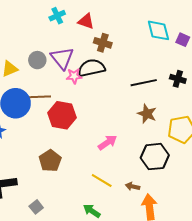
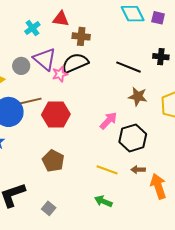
cyan cross: (57, 16) -> (32, 28), moved
black line: (144, 83) -> (129, 67), turned 45
pink arrow: (108, 142) -> (108, 121), moved
black hexagon: (155, 157) -> (133, 138), moved

